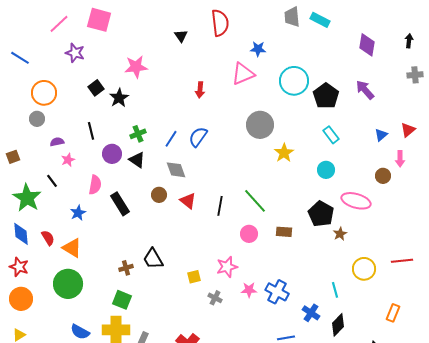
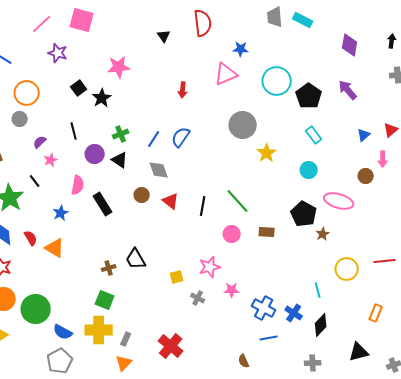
purple semicircle: (57, 142) -> (40, 142), turned -32
green circle: (68, 284) -> (36, 309), moved
blue cross: (277, 292) -> (264, 308), moved

